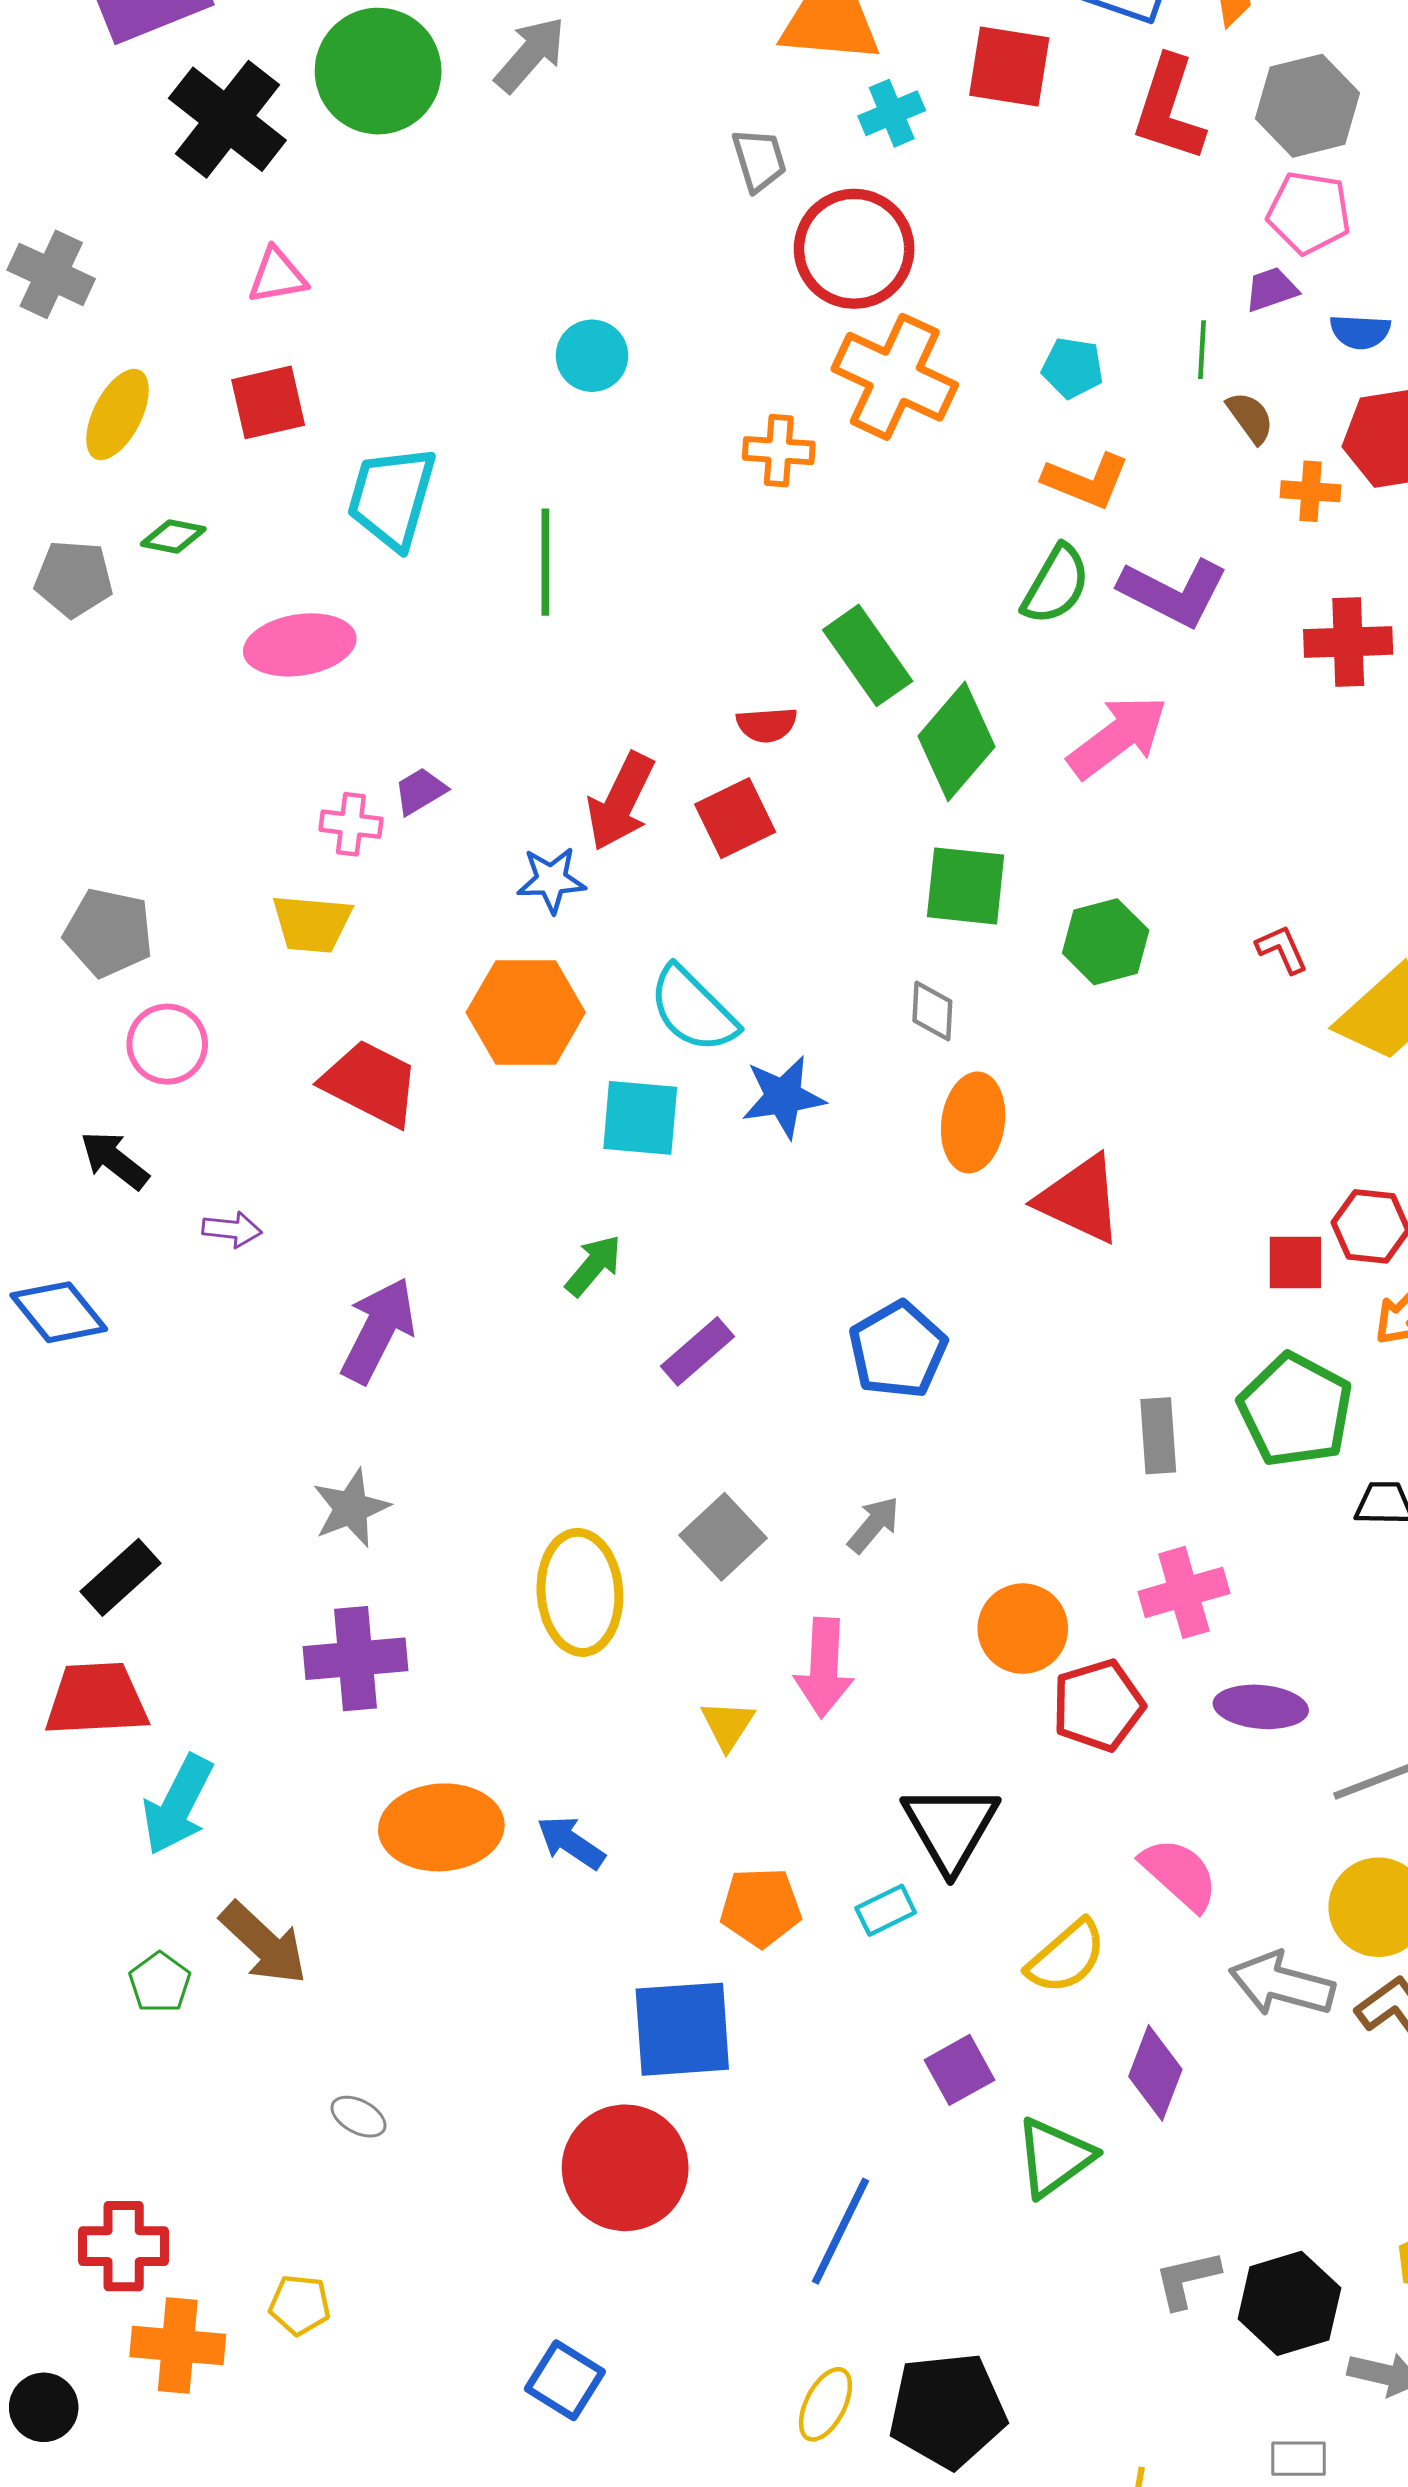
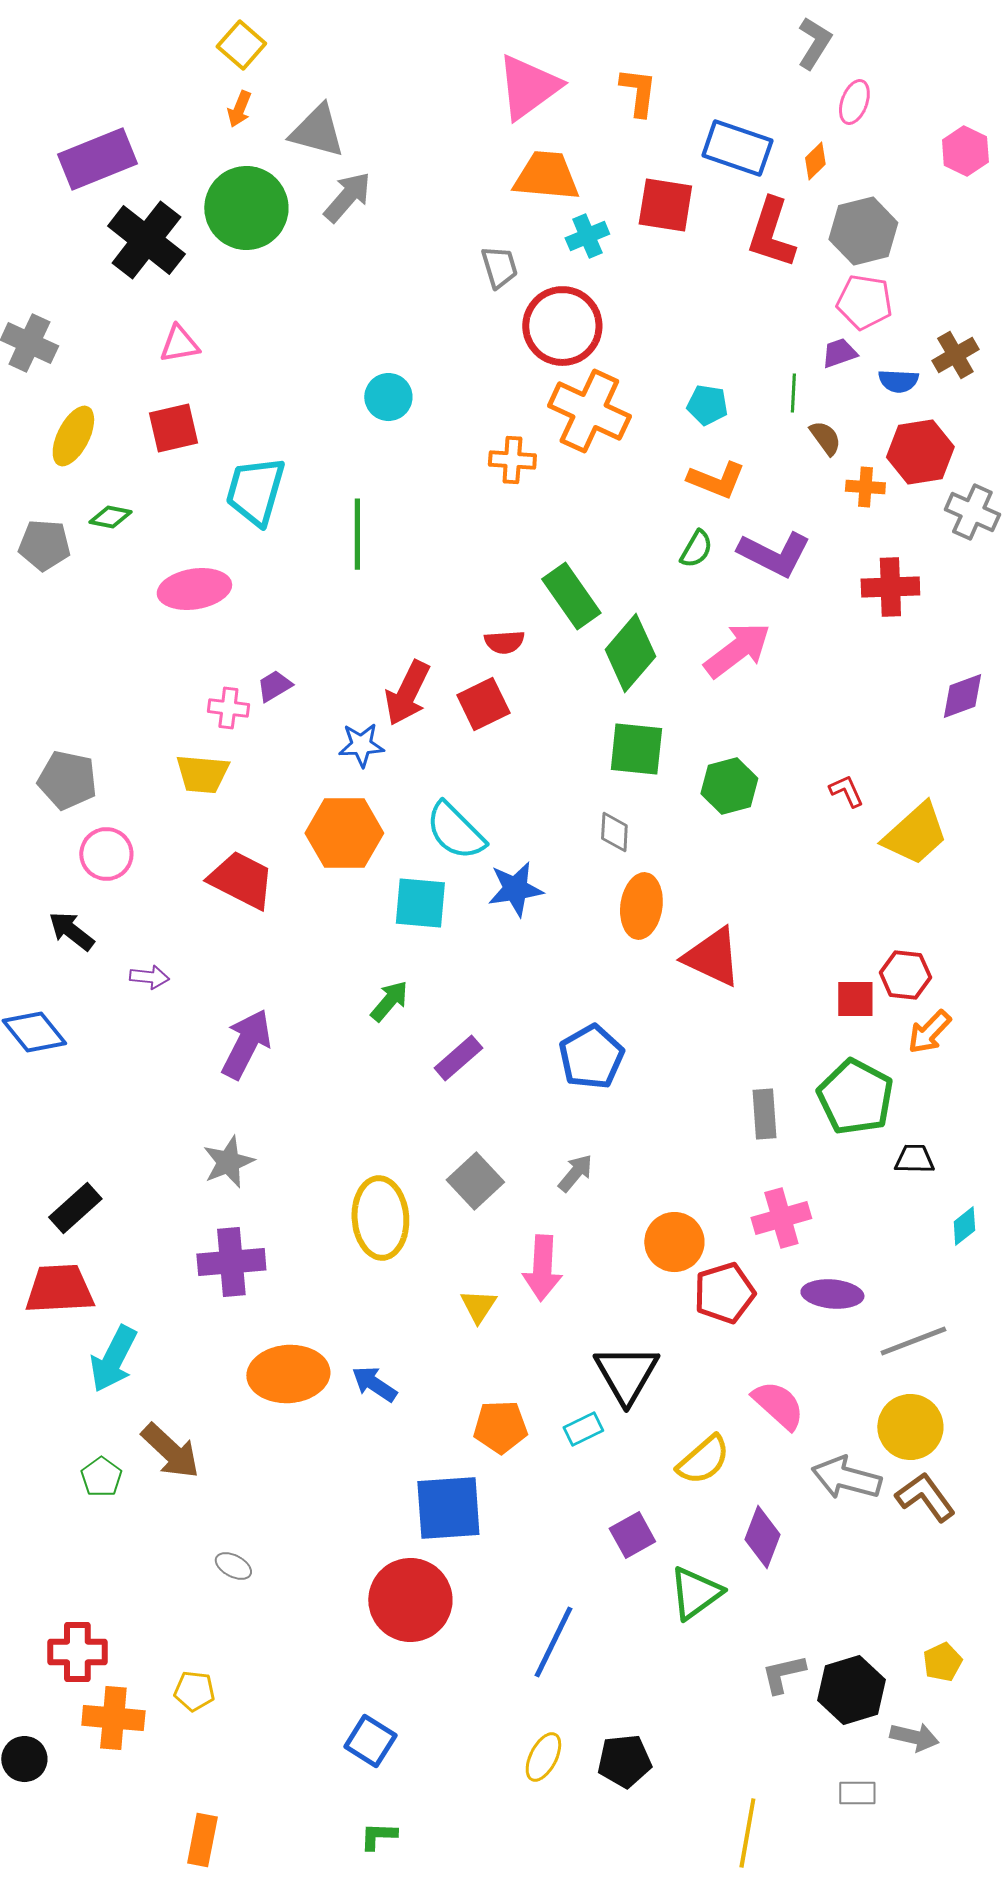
green semicircle: (1056, 585) -> (696, 549), size x0.7
black pentagon: (947, 2410) -> (624, 1761), size x0.7

